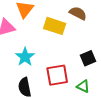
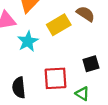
yellow rectangle: (55, 26) -> (59, 25), turned -55
cyan star: (25, 57) -> (28, 41), moved

